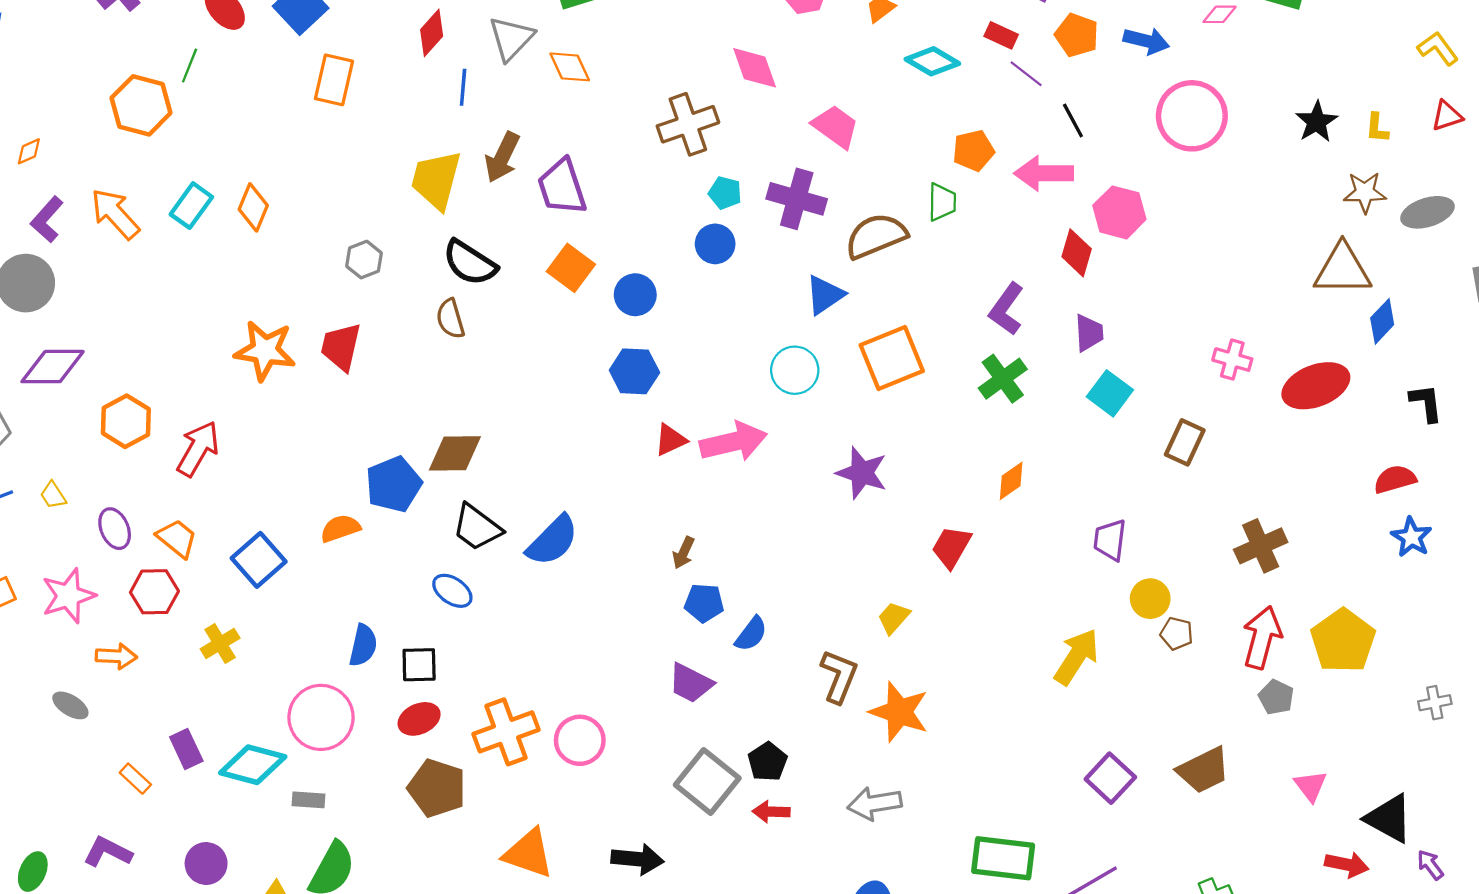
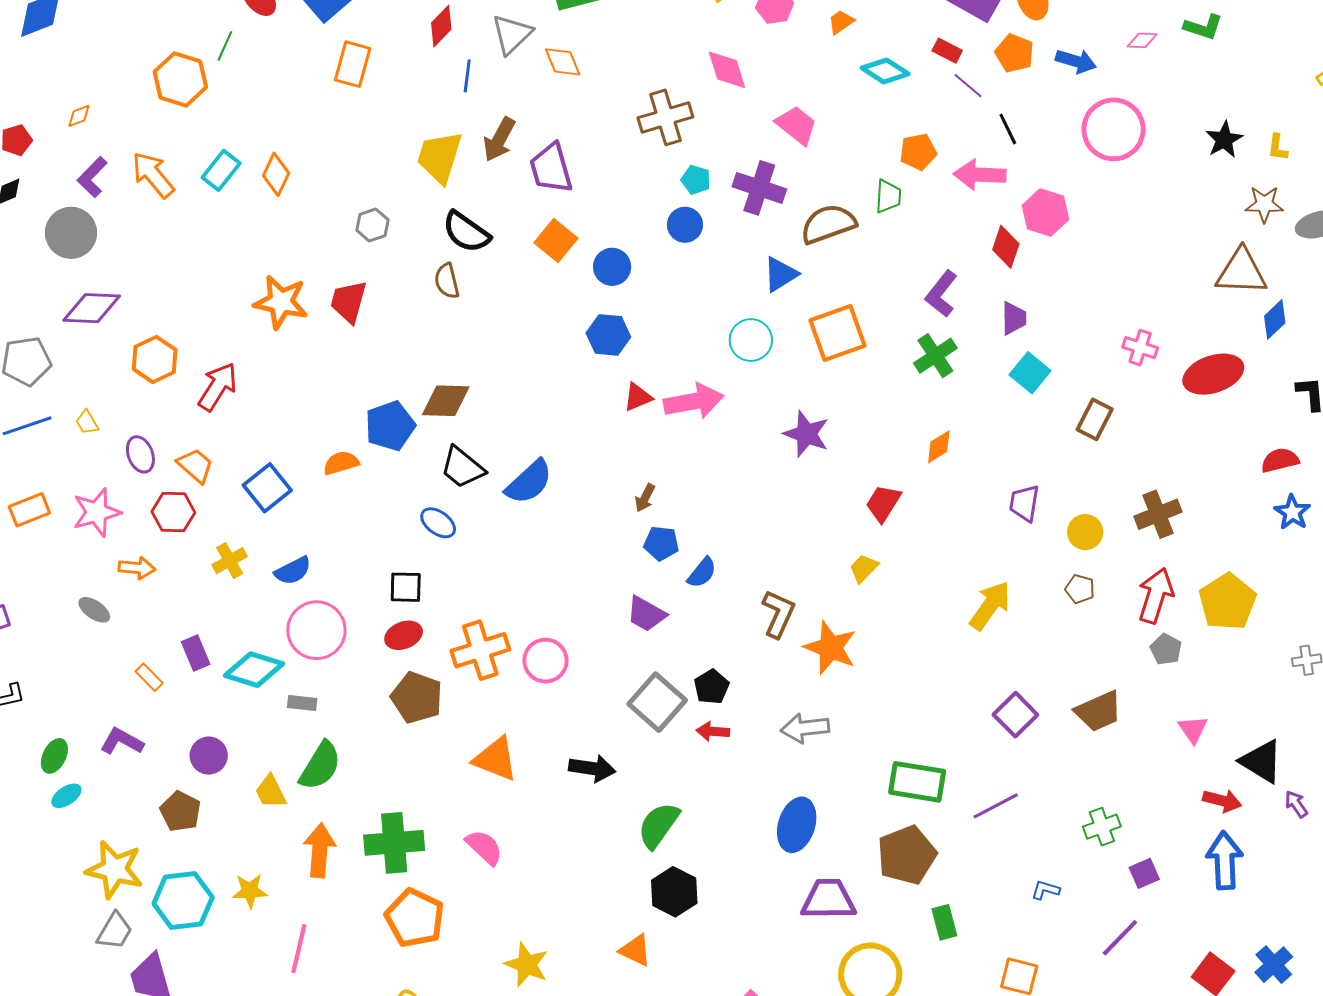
yellow circle: (1150, 599) -> (1085, 532), moved
yellow trapezoid: (894, 618) -> (864, 568), moved
blue semicircle: (363, 645) -> (293, 571), moved, turned 48

